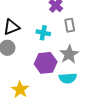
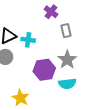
cyan cross: (43, 33) -> (28, 40), moved

